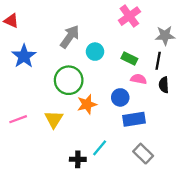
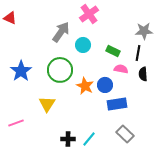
pink cross: (129, 16) -> (89, 14), moved
blue star: (24, 56) -> (21, 71), moved
orange star: (87, 104) -> (85, 86), moved, turned -30
pink line: (18, 119) -> (16, 123), moved
cyan line: (100, 148) -> (89, 139), moved

